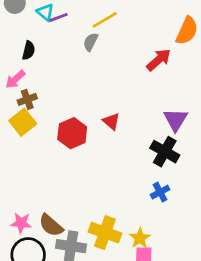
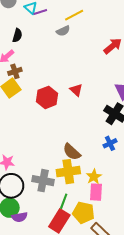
gray semicircle: (91, 42) -> (63, 31), turned -144
brown semicircle: (51, 225) -> (72, 152), moved
yellow cross: (105, 233) -> (68, 172), turned -30

